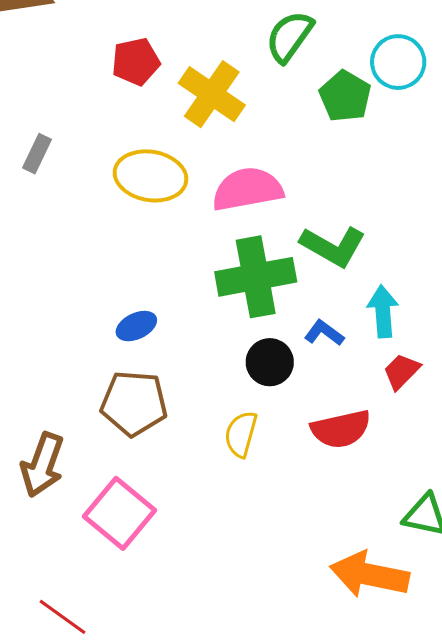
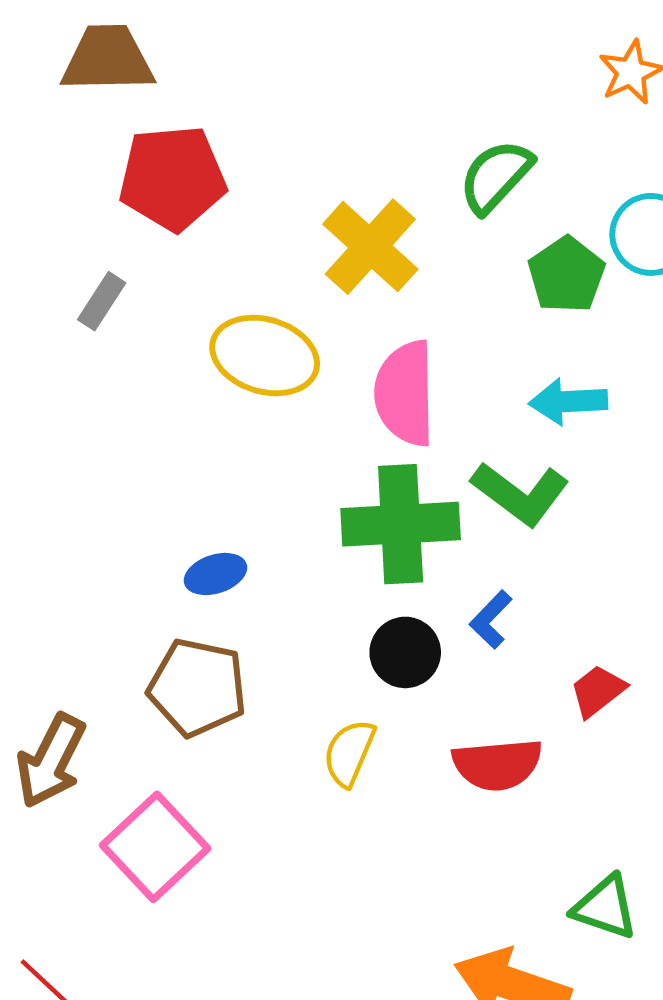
red pentagon: (136, 62) -> (173, 178), moved, size x1.5
pink semicircle: (247, 189) -> (405, 393), turned -88
cyan arrow: (383, 311) -> (568, 402), moved, turned -96
blue L-shape: (324, 333) -> (491, 620), turned -90

